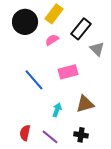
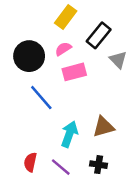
black circle: (25, 22) -> (29, 56), moved
pink rectangle: (68, 72) -> (74, 72), moved
cyan arrow: (57, 110) -> (69, 134), size x1.5

